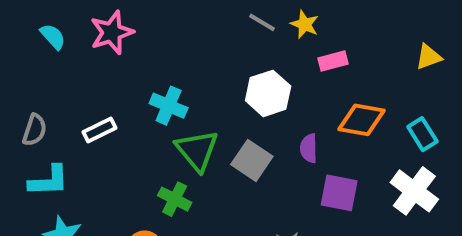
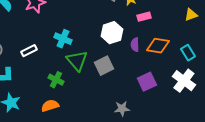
purple semicircle: (309, 148) -> (135, 45), moved
gray square: (252, 160) -> (104, 66), turned 30
purple square: (339, 193) -> (147, 82), turned -36
green cross: (175, 199) -> (56, 80), moved

